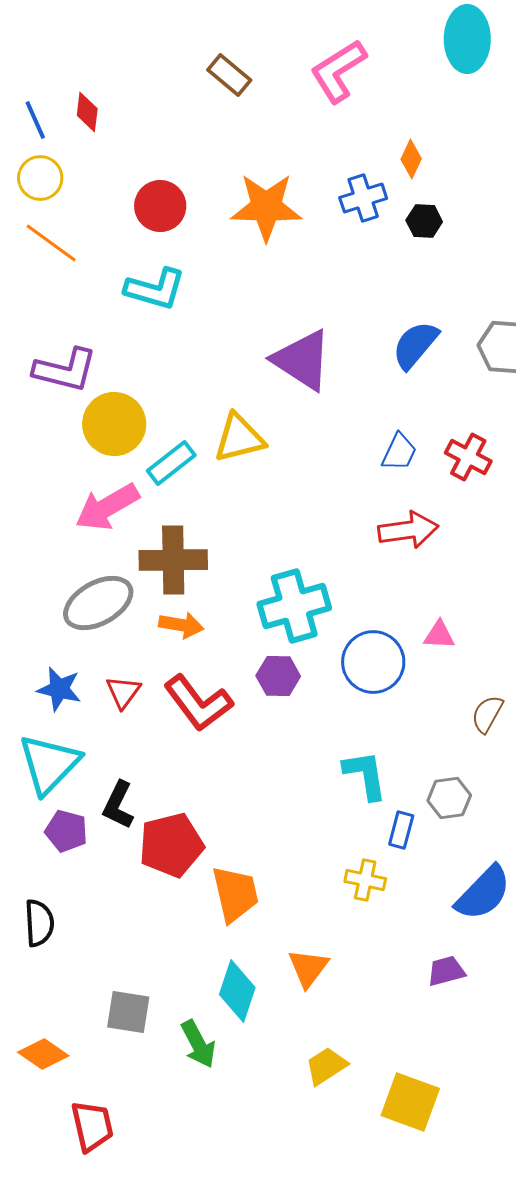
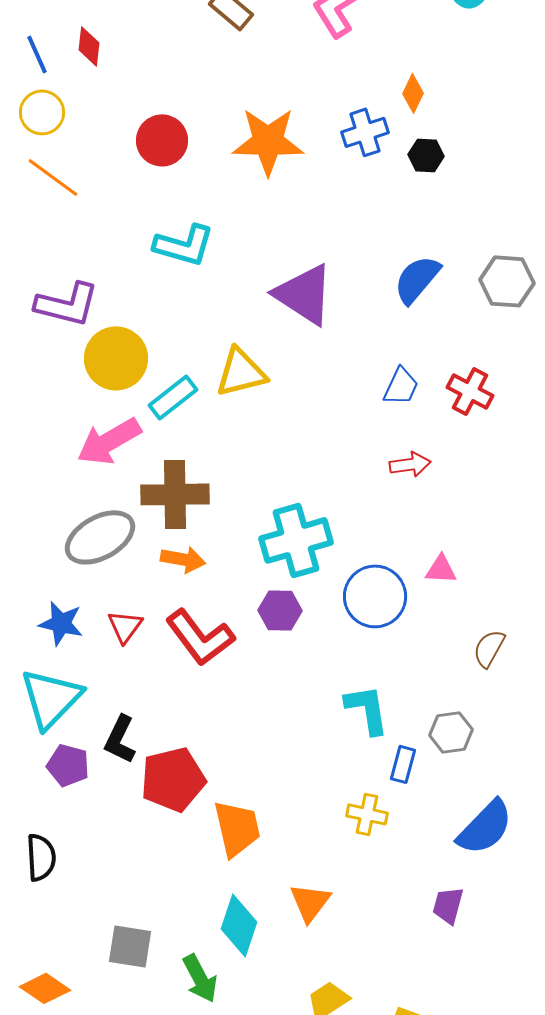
cyan L-shape: (155, 289) -> (184, 245), moved
red arrow: (408, 530) -> (410, 464), size x0.7
purple trapezoid: (446, 971) -> (448, 905), turned -60

